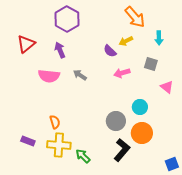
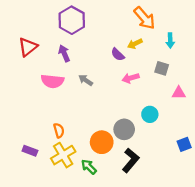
pink triangle: (167, 87) -> (179, 93), turned -40
orange circle: (142, 133) -> (102, 142), moved
yellow cross: (59, 145) -> (63, 155), turned -35
blue square: (172, 164) -> (184, 144), moved

